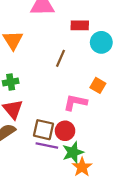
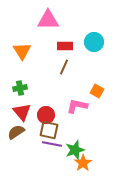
red rectangle: (80, 25) -> (65, 46), moved
cyan circle: (101, 42) -> (94, 42), moved
red circle: (65, 131) -> (46, 115), moved

